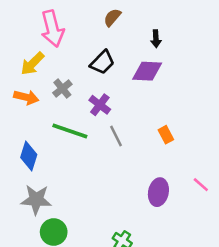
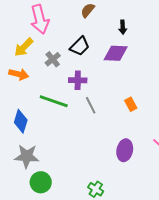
gray cross: (62, 89) -> (53, 59), moved
purple cross: (100, 105) -> (78, 80), turned -36

